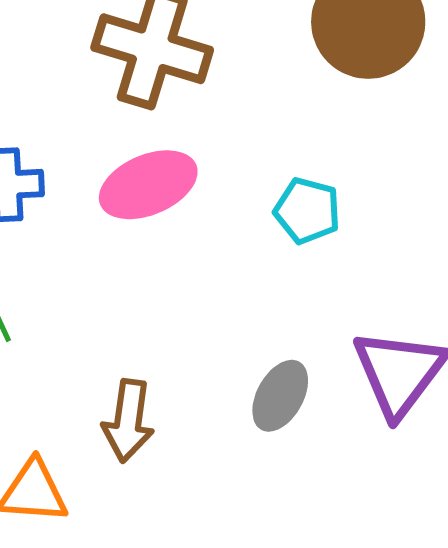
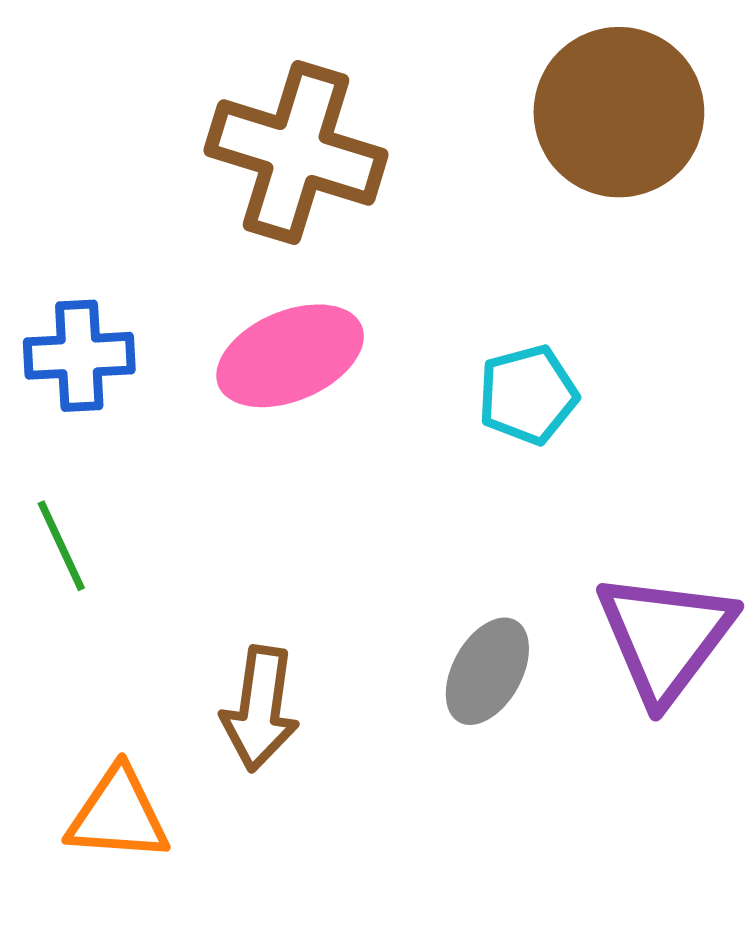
cyan pentagon: (307, 211) -> (528, 395), turned -30

